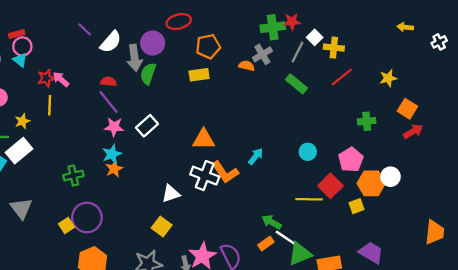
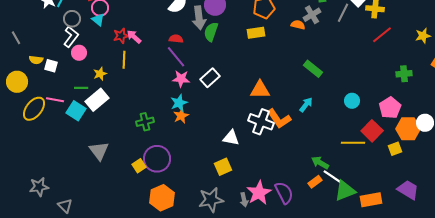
green rectangle: (296, 84) -> (313, 69), moved
white triangle: (171, 194) -> (231, 138), turned 30
yellow square: (162, 227) -> (223, 167), turned 30

